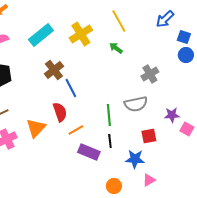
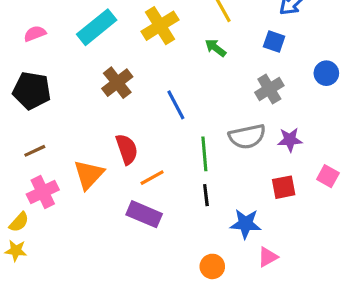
blue square: (184, 37) -> (274, 41), moved
blue circle: (186, 55) -> (326, 73), moved
blue line: (71, 88) -> (176, 105), moved
purple star: (172, 115) -> (290, 140), moved
red square: (149, 136) -> (284, 187), moved
purple rectangle: (89, 152) -> (144, 214), moved

